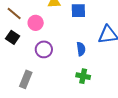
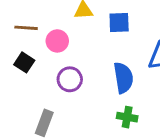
brown line: (14, 13) -> (26, 28), turned -35
blue semicircle: (81, 49) -> (123, 78), size x1.5

